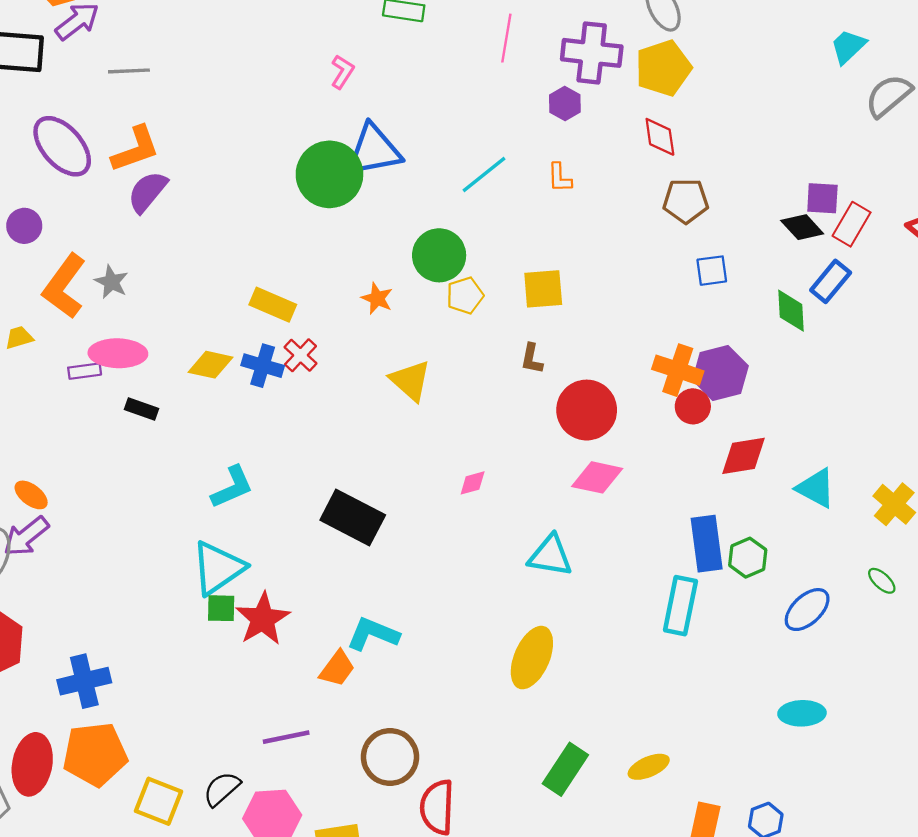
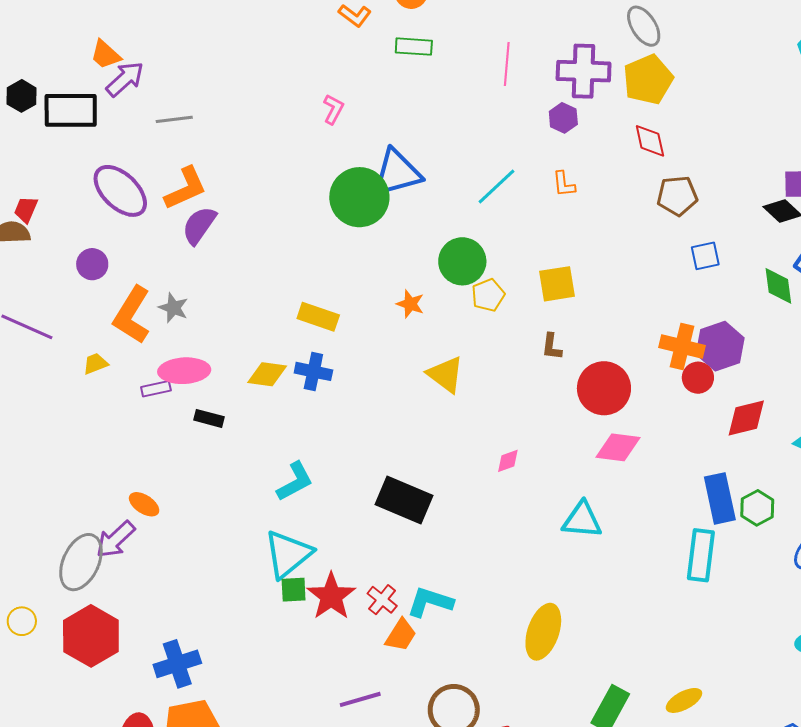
pink L-shape: (342, 72) -> (333, 109), moved
red cross: (301, 355) -> (382, 600), moved
orange ellipse: (31, 495) -> (144, 504), moved
yellow ellipse: (532, 658) -> (543, 632), moved

